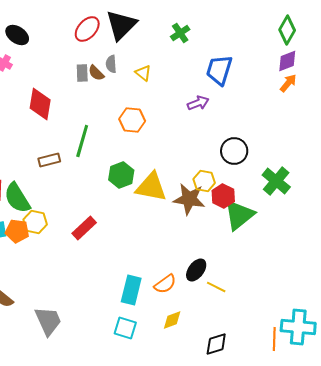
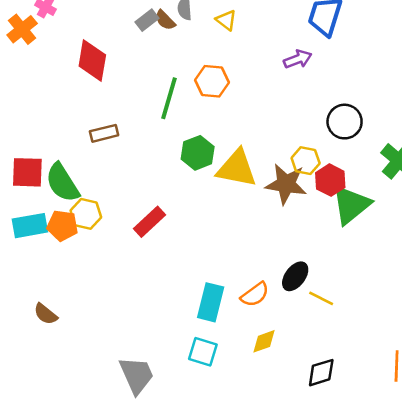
gray rectangle: (82, 73) -> (147, 20), turned 54
green line: (82, 141) -> (169, 98), moved
gray trapezoid: (48, 321) -> (137, 375), moved

